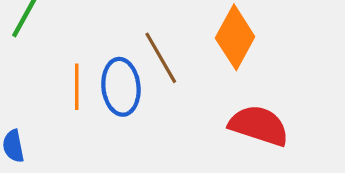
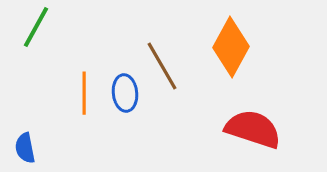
blue ellipse: (121, 87) -> (125, 93), size x0.7

